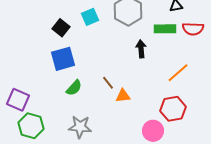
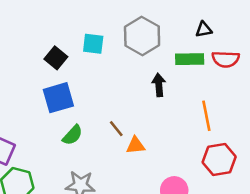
cyan square: (90, 17) -> (93, 44), turned 30
orange line: (178, 73) -> (206, 116), turned -60
red hexagon: (173, 109) -> (219, 159), moved

